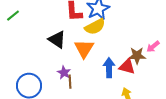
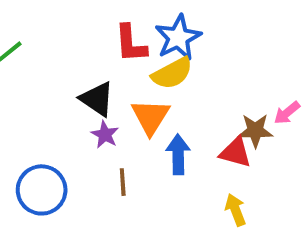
blue arrow: (109, 68) -> (178, 154), moved
purple star: (64, 73) -> (105, 135), moved

